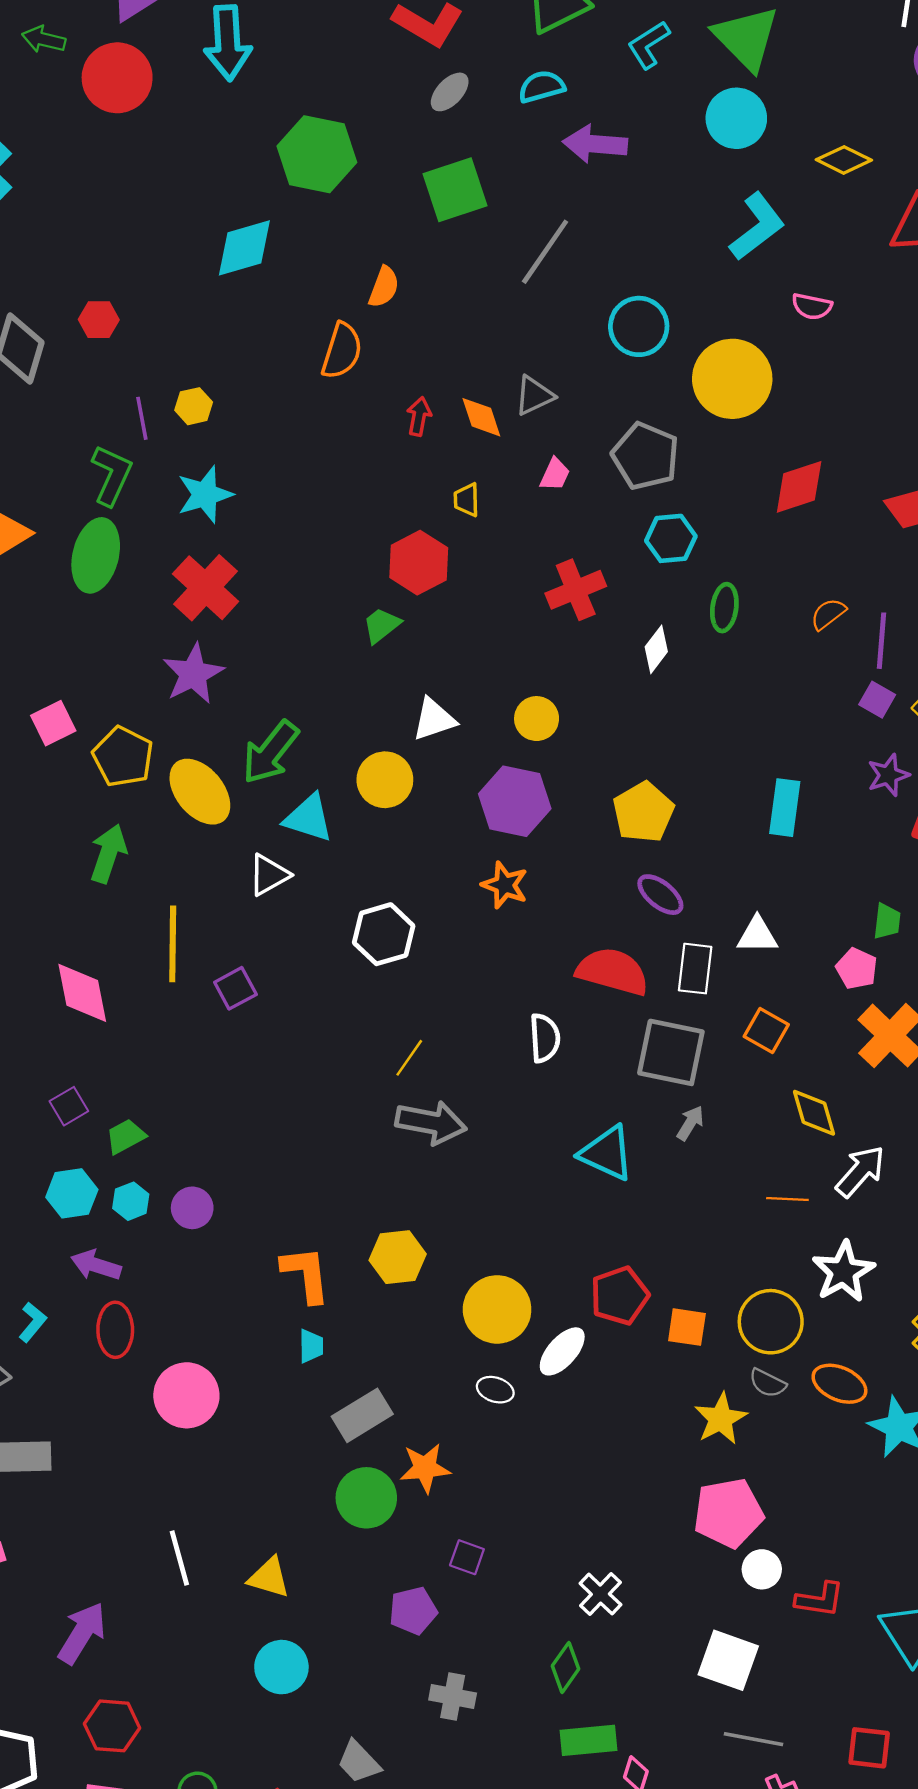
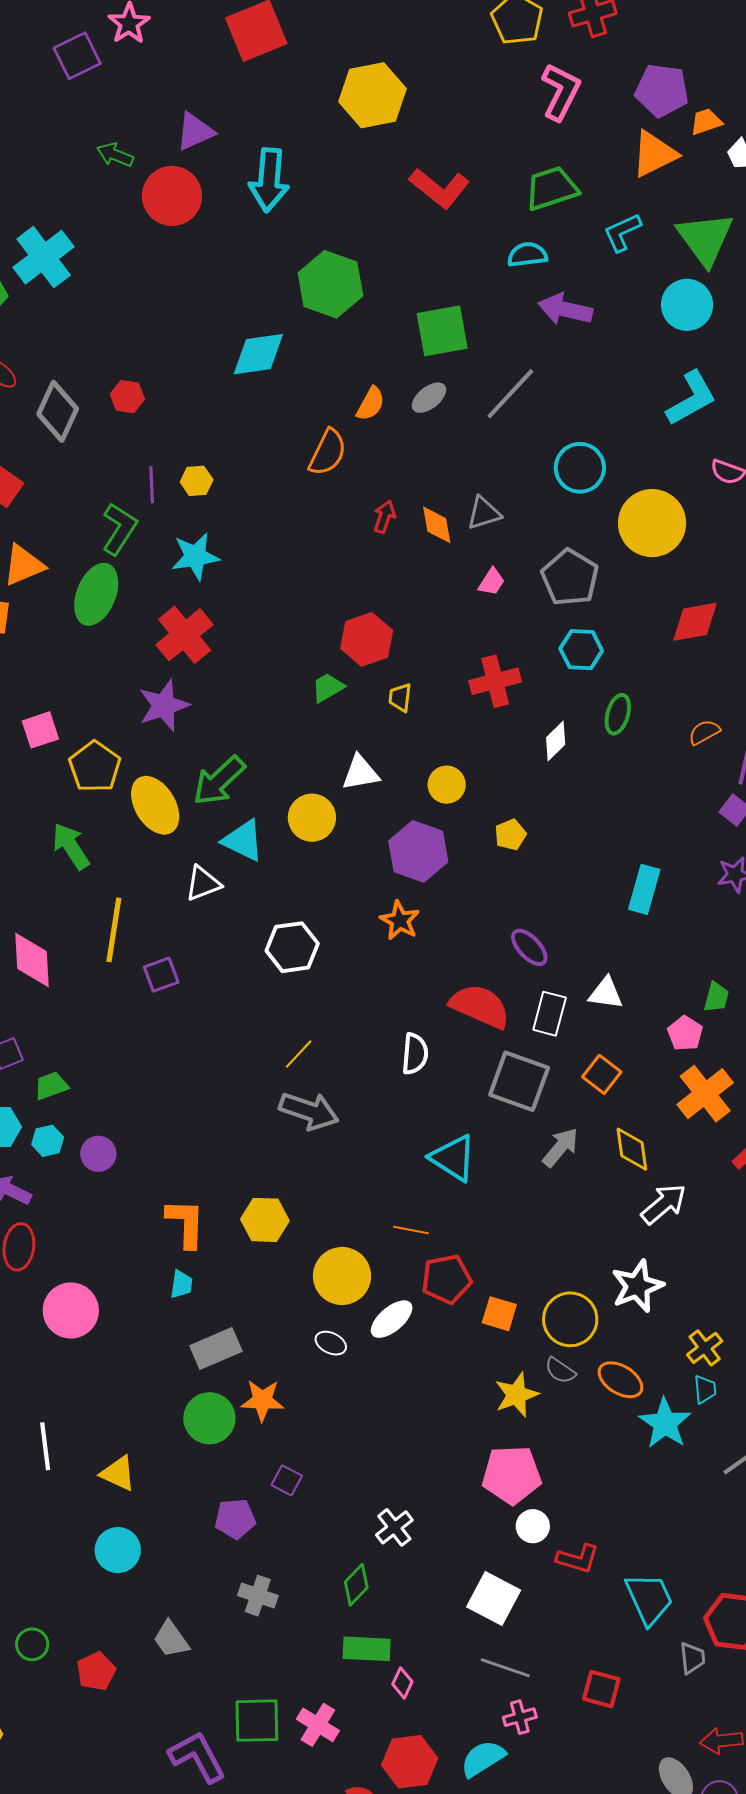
gray ellipse: (450, 92) -> (429, 398), moved
yellow trapezoid: (467, 500) -> (400, 698), moved
yellow pentagon: (643, 812) -> (510, 835), moved, size x0.6
green arrow: (108, 854) -> (71, 846), turned -60
gray arrow: (690, 1123) -> (560, 1147), moved, size x1.4
orange line: (787, 1199) -> (411, 1230), moved

